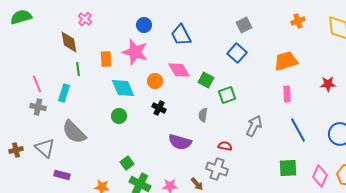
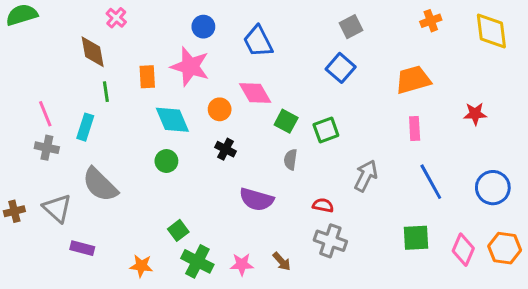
green square: (206, 80) -> (286, 121), moved
gray cross: (217, 169) -> (330, 241), moved

